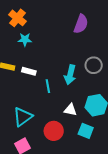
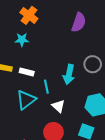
orange cross: (17, 18) -> (29, 15), moved
white triangle: (70, 110) -> (58, 106), moved, turned 32
cyan triangle: (23, 117) -> (26, 100), moved

